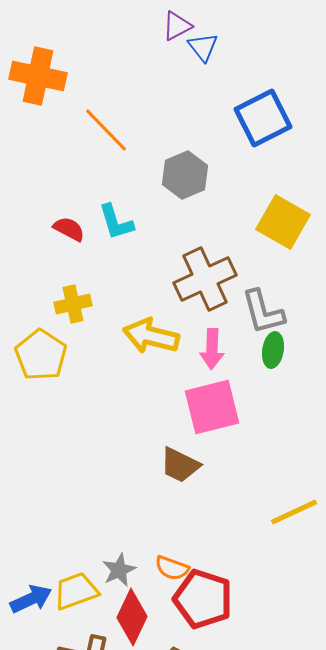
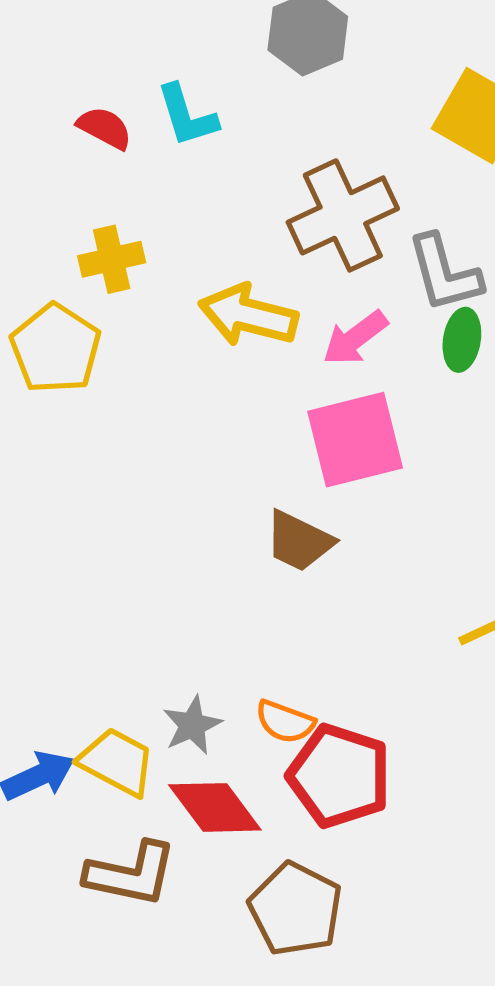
pink arrow: (212, 349) -> (355, 338), turned 51
yellow trapezoid: (76, 591) -> (117, 762), turned 48
red diamond: (132, 617) -> (215, 807), turned -62

